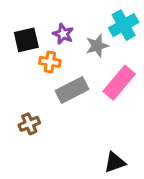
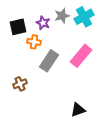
gray star: (97, 46) -> (62, 16), moved
gray rectangle: (72, 90) -> (49, 61), turned -30

